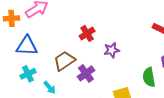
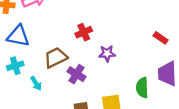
purple cross: (86, 73) -> (76, 74), turned -30

